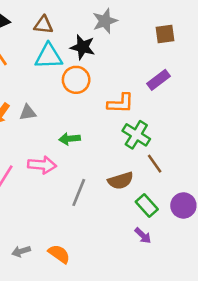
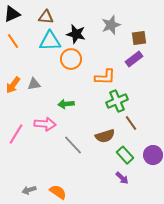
gray star: (105, 21) -> (111, 25), moved
brown square: (165, 34) -> (139, 38), moved
green cross: (136, 135) -> (117, 101), turned 35
gray line: (79, 192) -> (73, 145), turned -65

